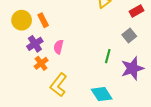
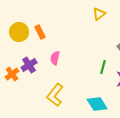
purple cross: (35, 44) -> (29, 65), moved
orange cross: (41, 63) -> (12, 74), moved

